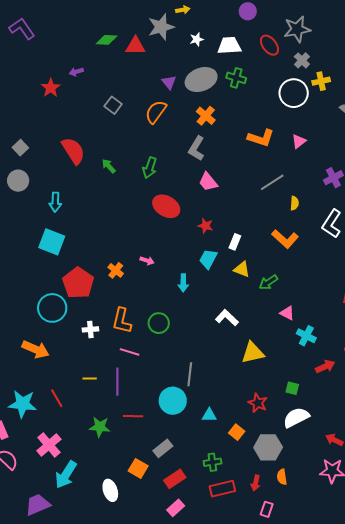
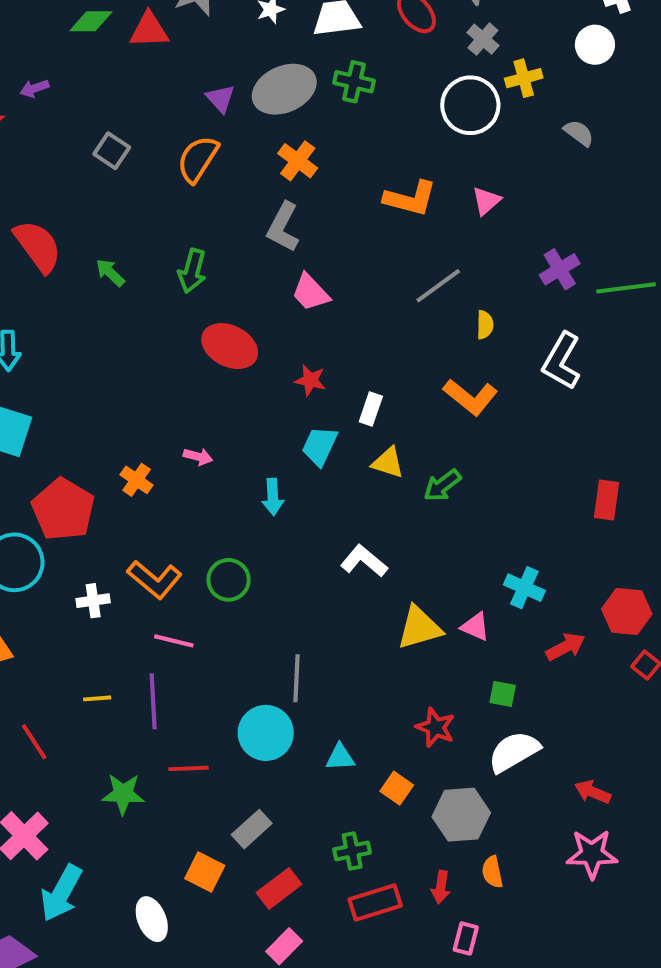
pink triangle: (287, 313) -> (475, 627), moved
orange L-shape: (122, 321) -> (155, 579), turned -60

